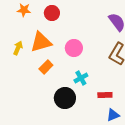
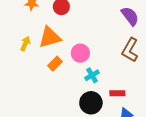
pink circle: (74, 48) -> (80, 53), moved
black circle: (65, 98) -> (91, 103), moved

